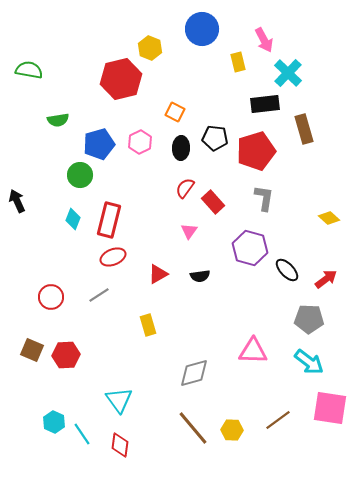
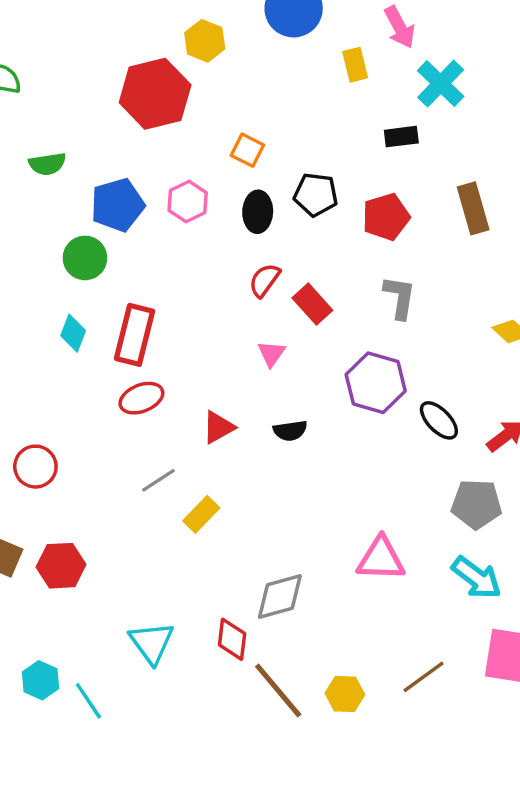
black rectangle: (265, 104) -> (401, 137), size x0.7
brown rectangle: (304, 129) -> (473, 208), moved
red pentagon: (256, 151) -> (386, 217), size x0.7
gray line: (99, 295) -> (159, 480), moved
yellow rectangle: (148, 325) -> (201, 514), turned 60
red diamond: (120, 445) -> (232, 639), moved

